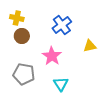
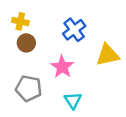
yellow triangle: (90, 46) -> (108, 55), size x1.5

